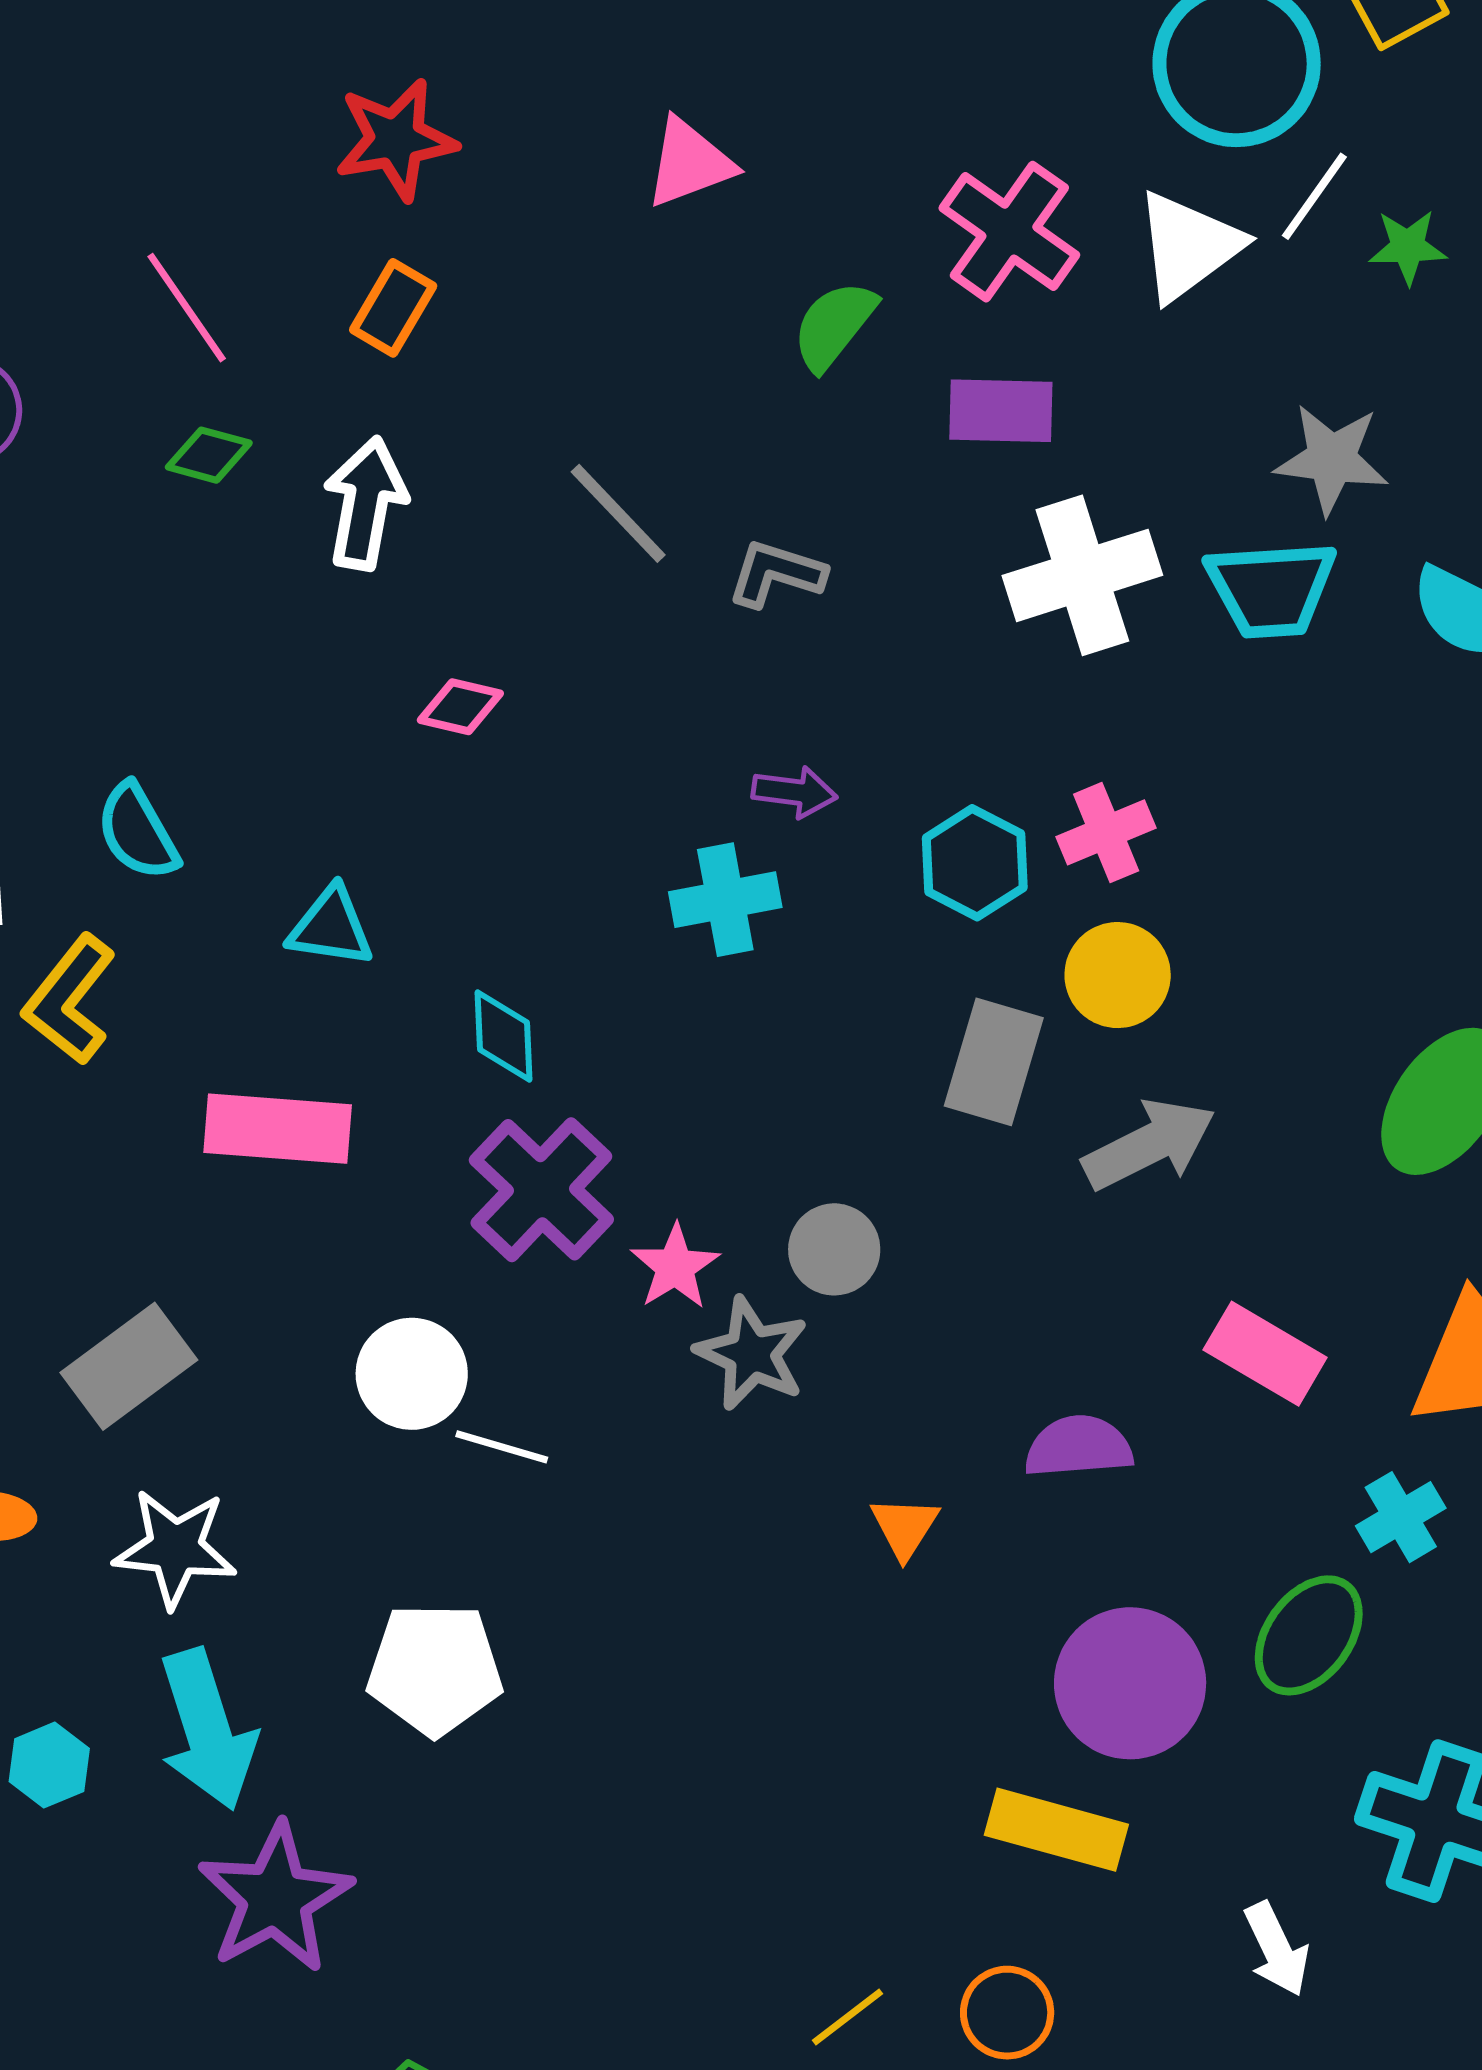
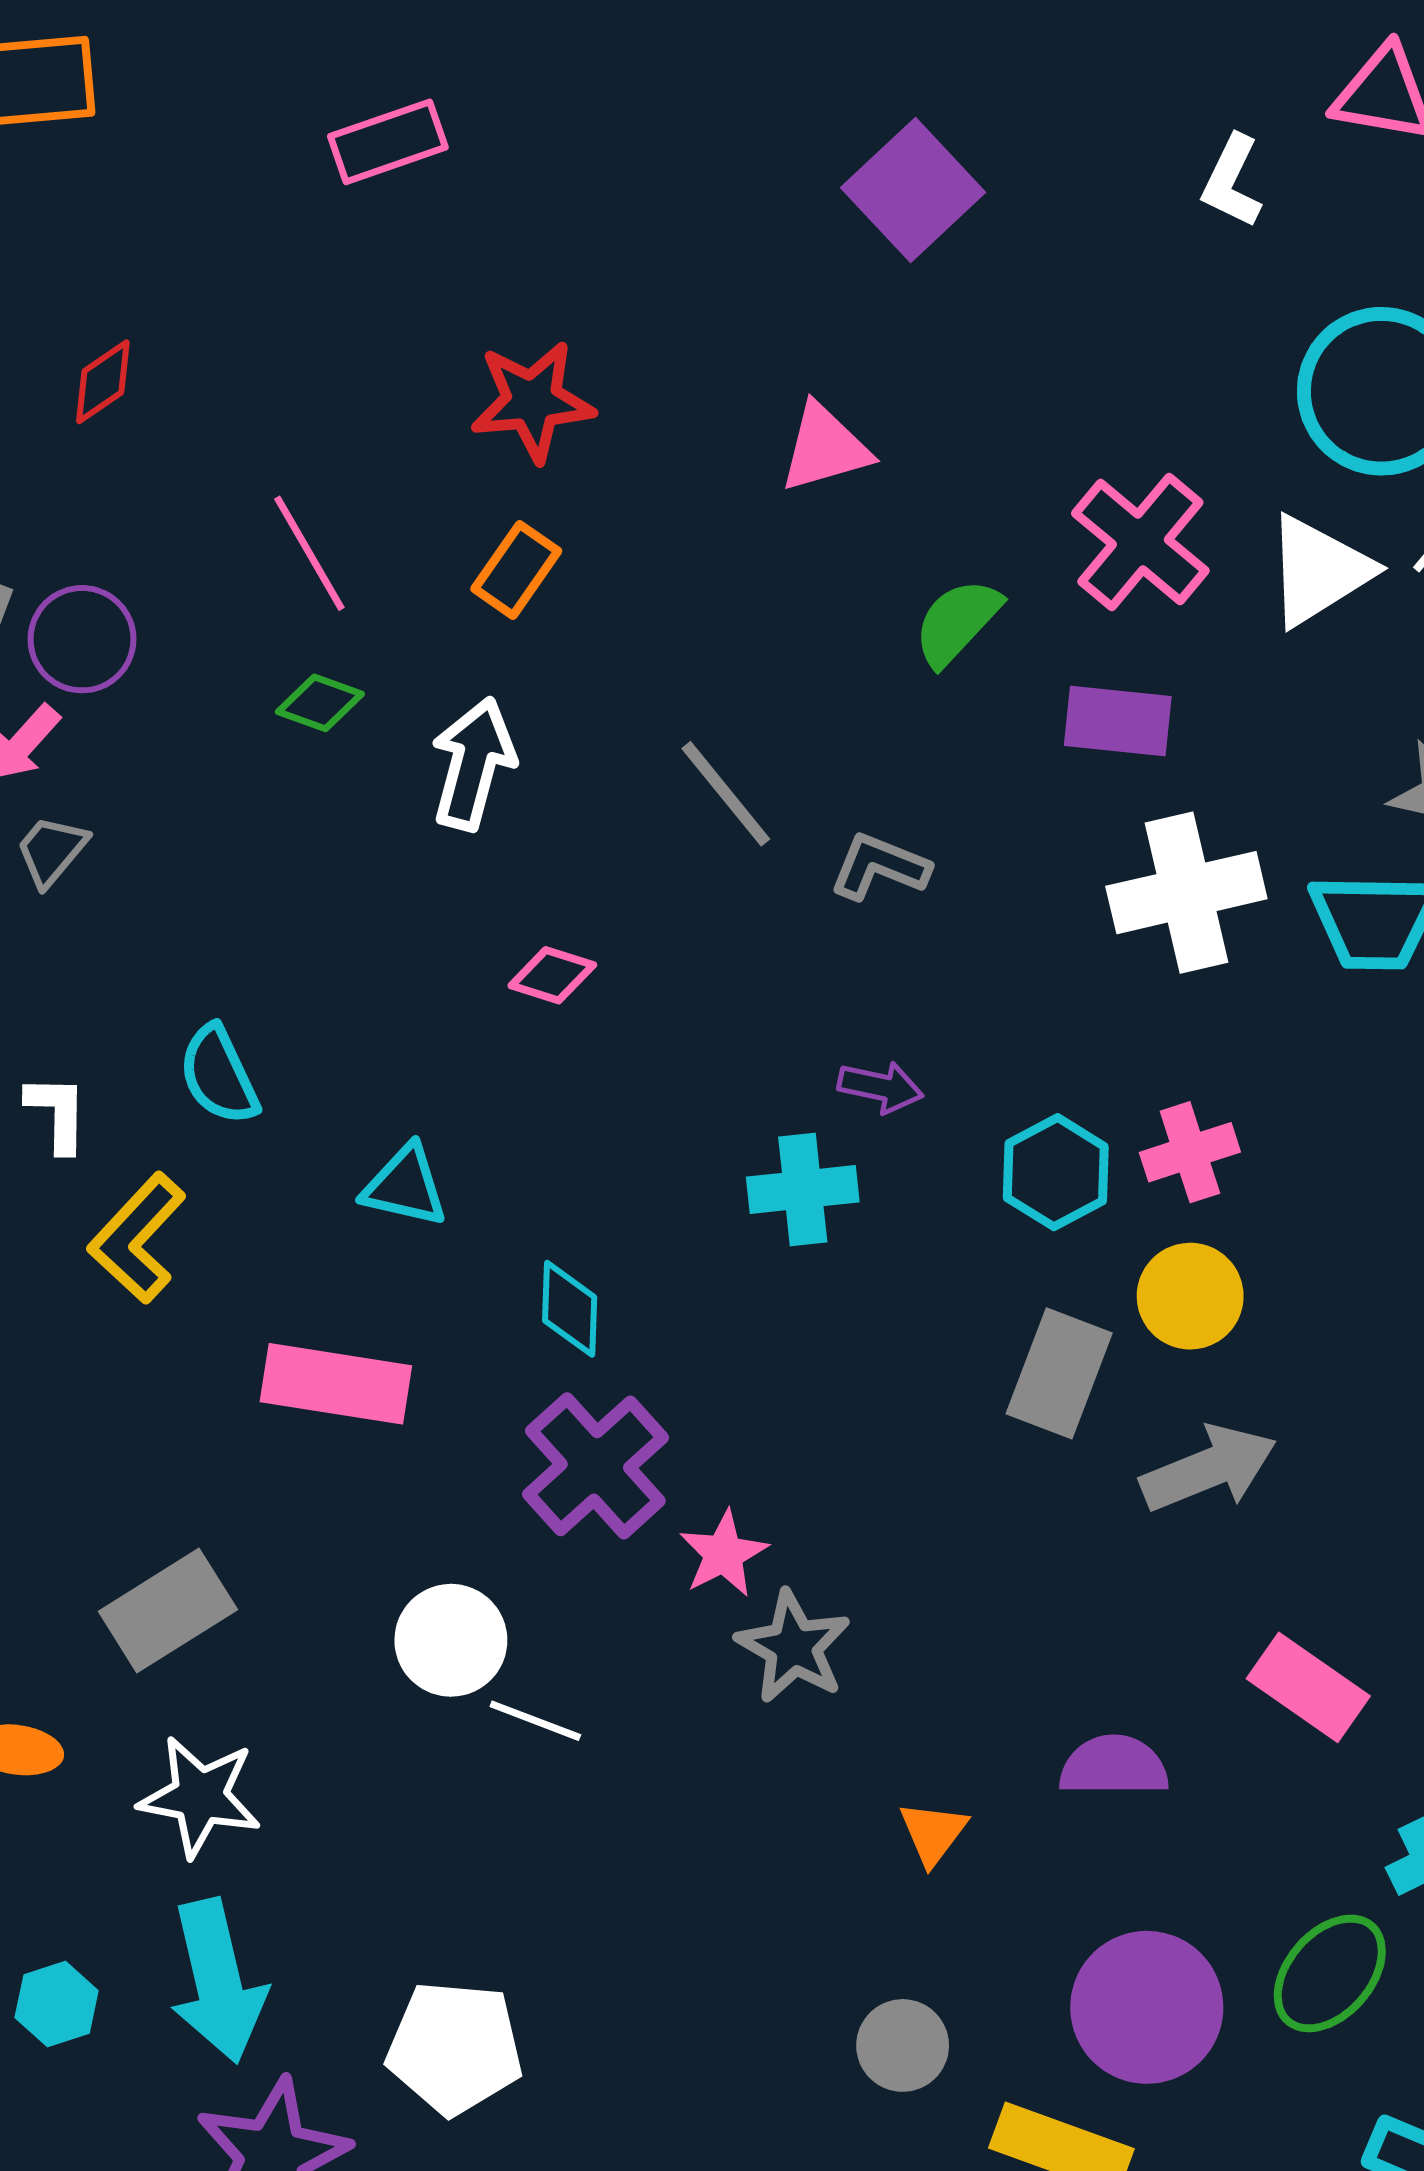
gray circle: (834, 1249) -> (903, 2045), moved
white pentagon: (435, 1669) -> (455, 2048), moved

